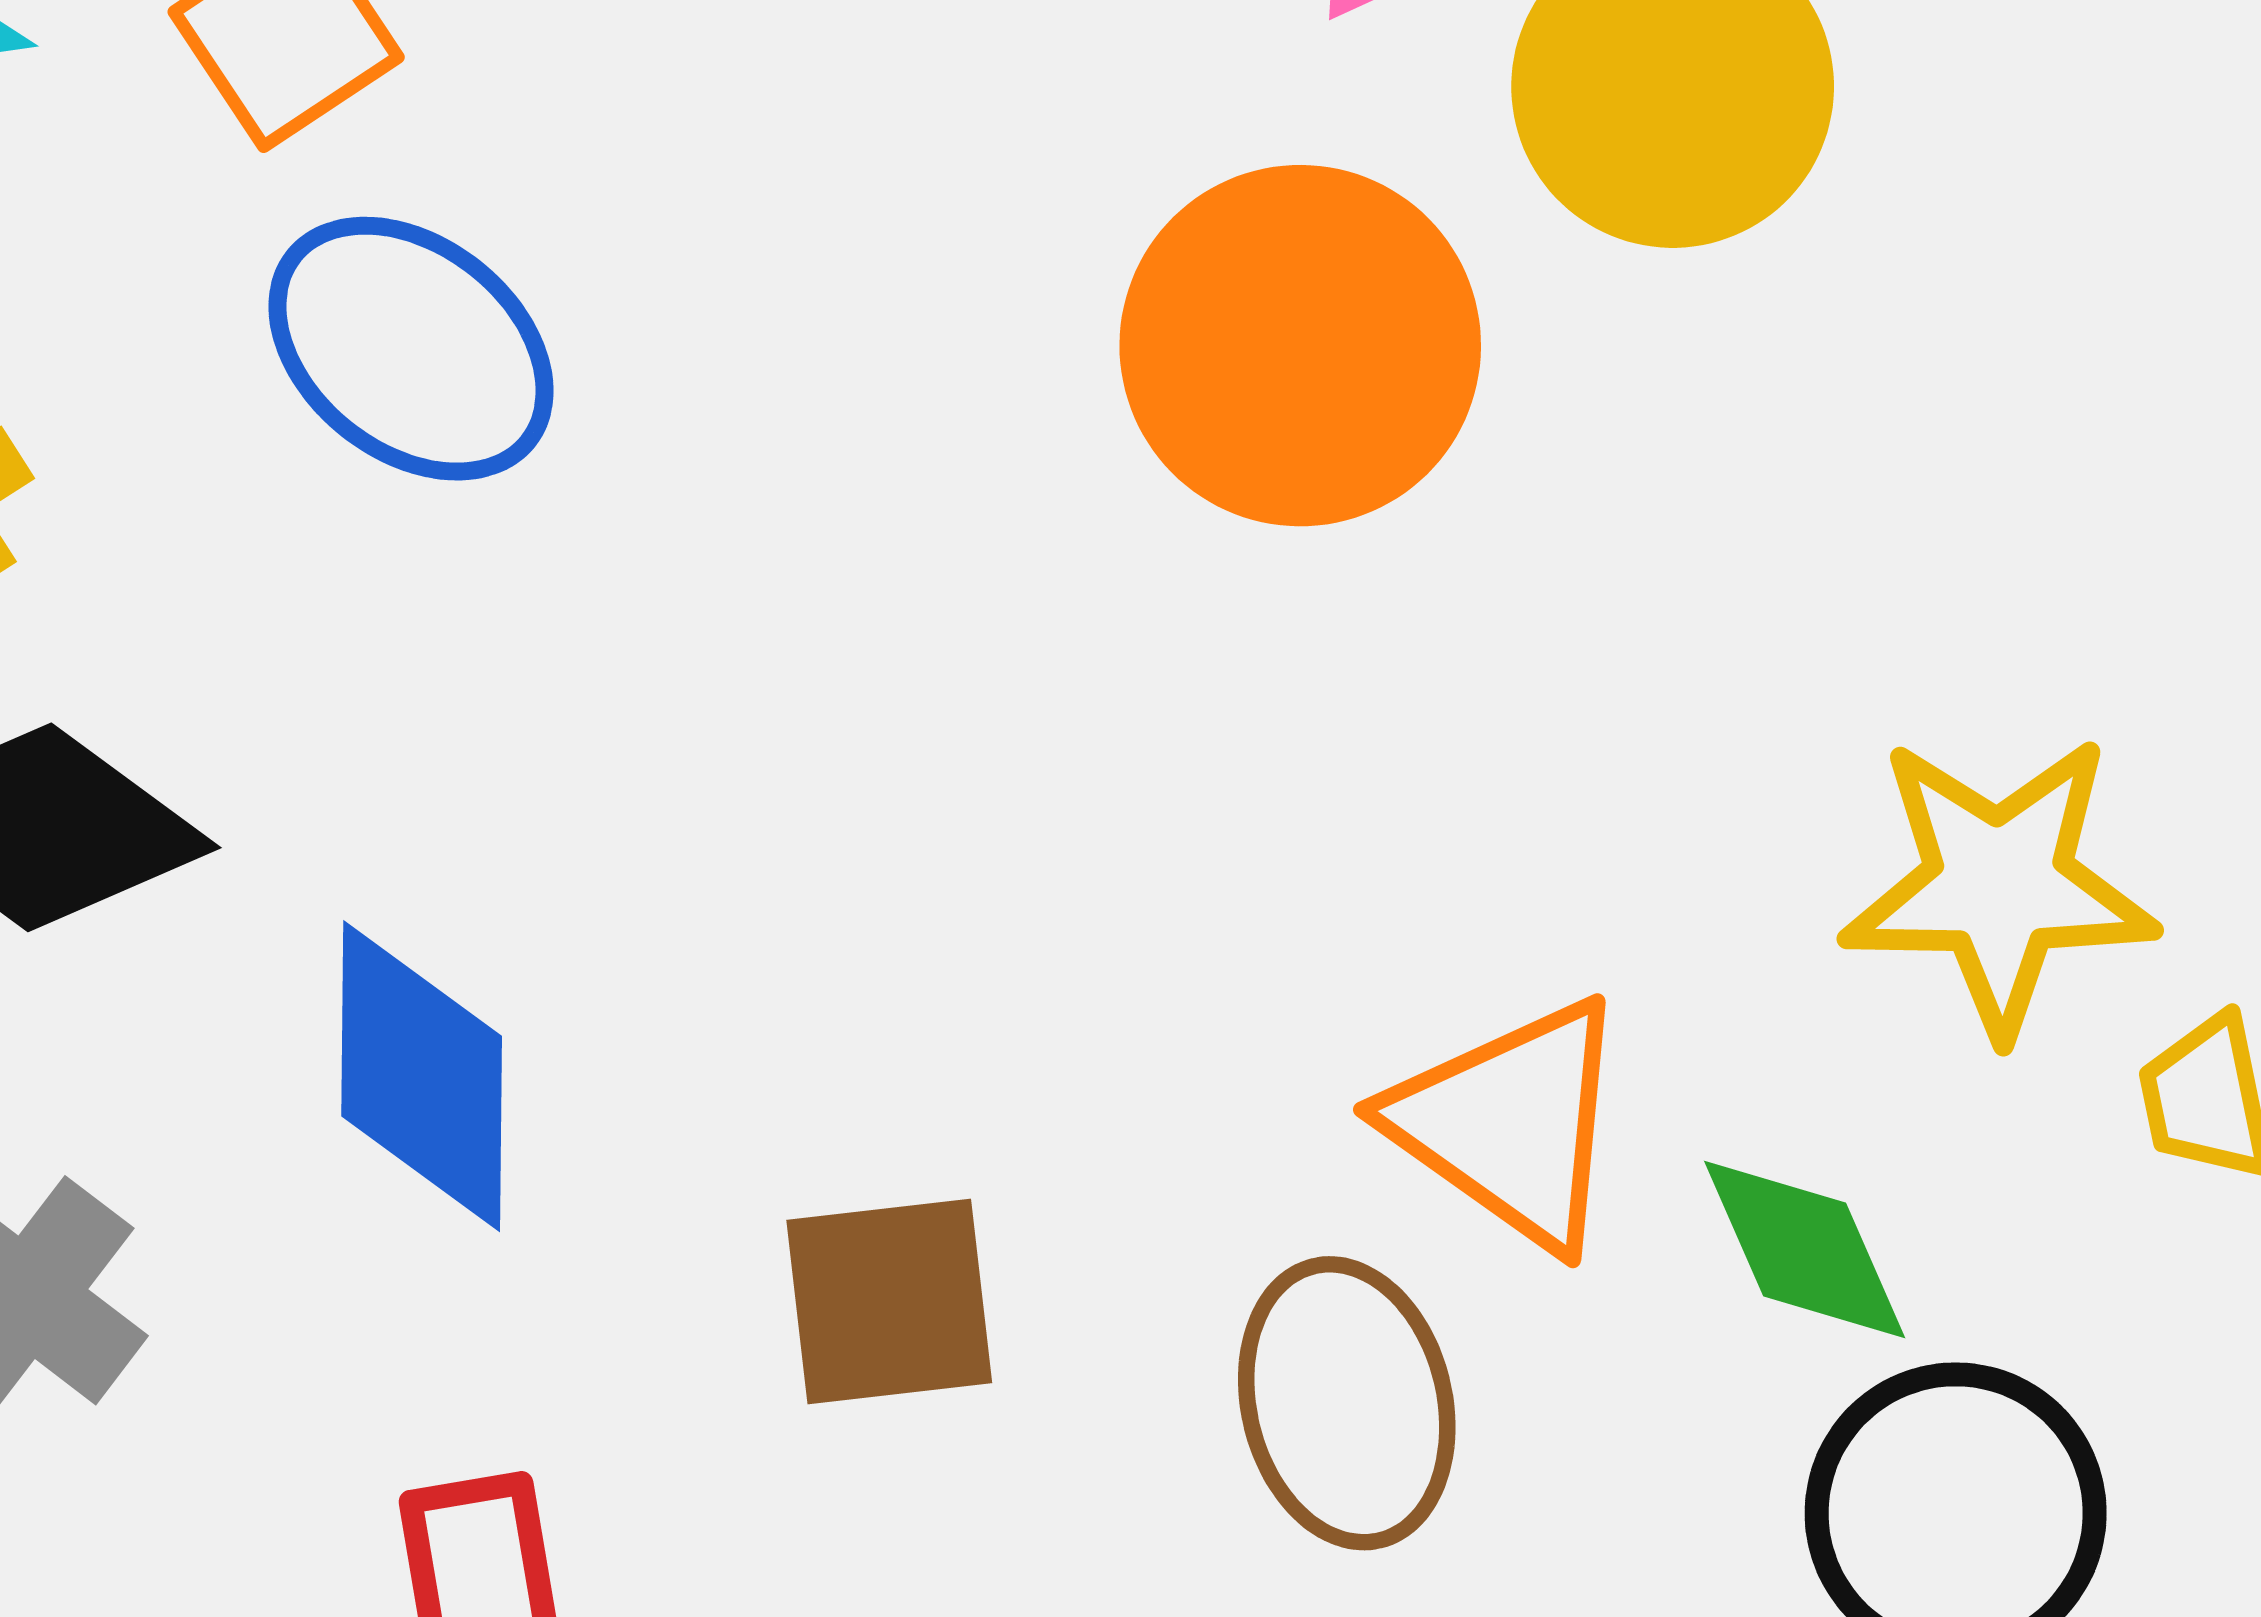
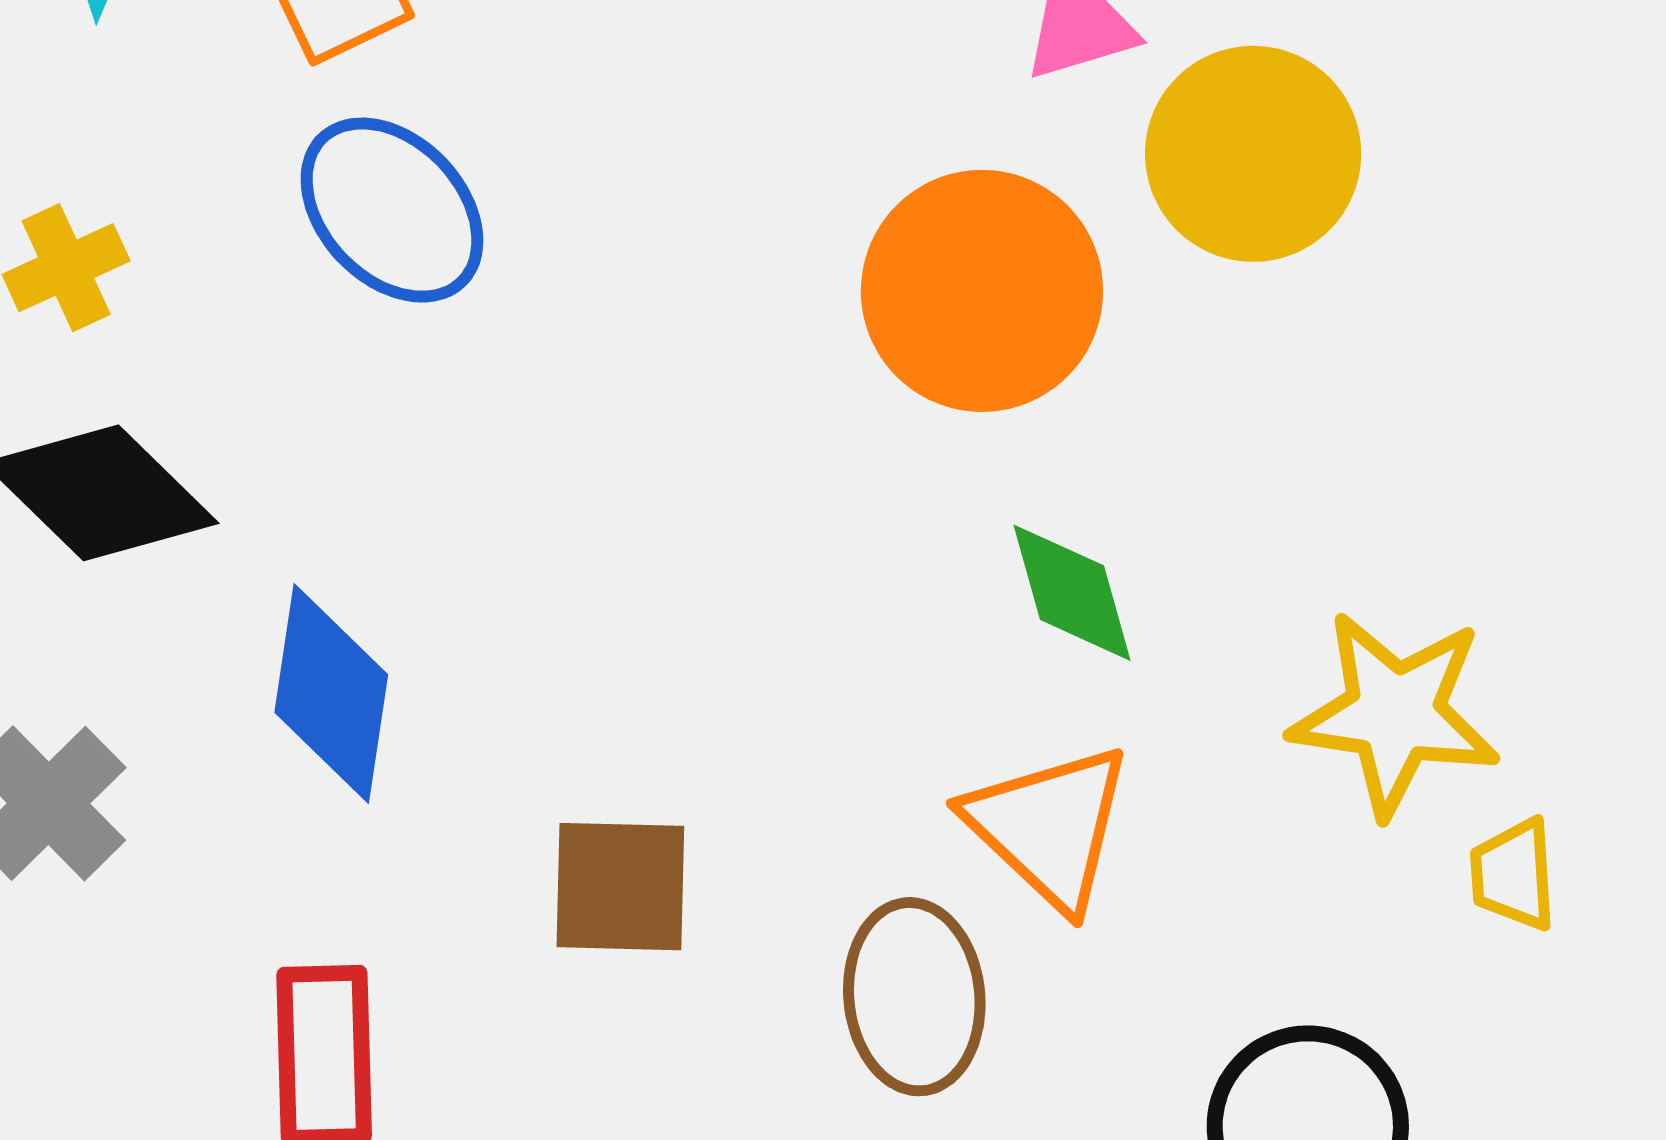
green diamond: (1805, 1249) -> (1072, 593), moved

